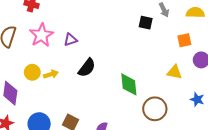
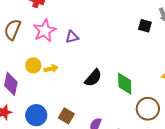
black semicircle: (87, 68) -> (93, 78), moved

